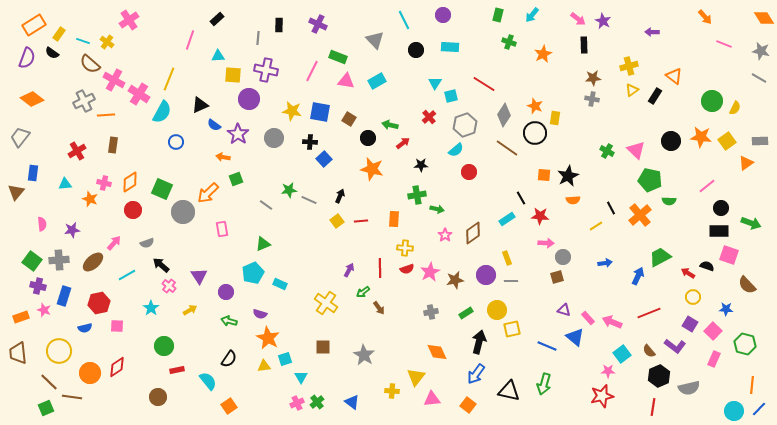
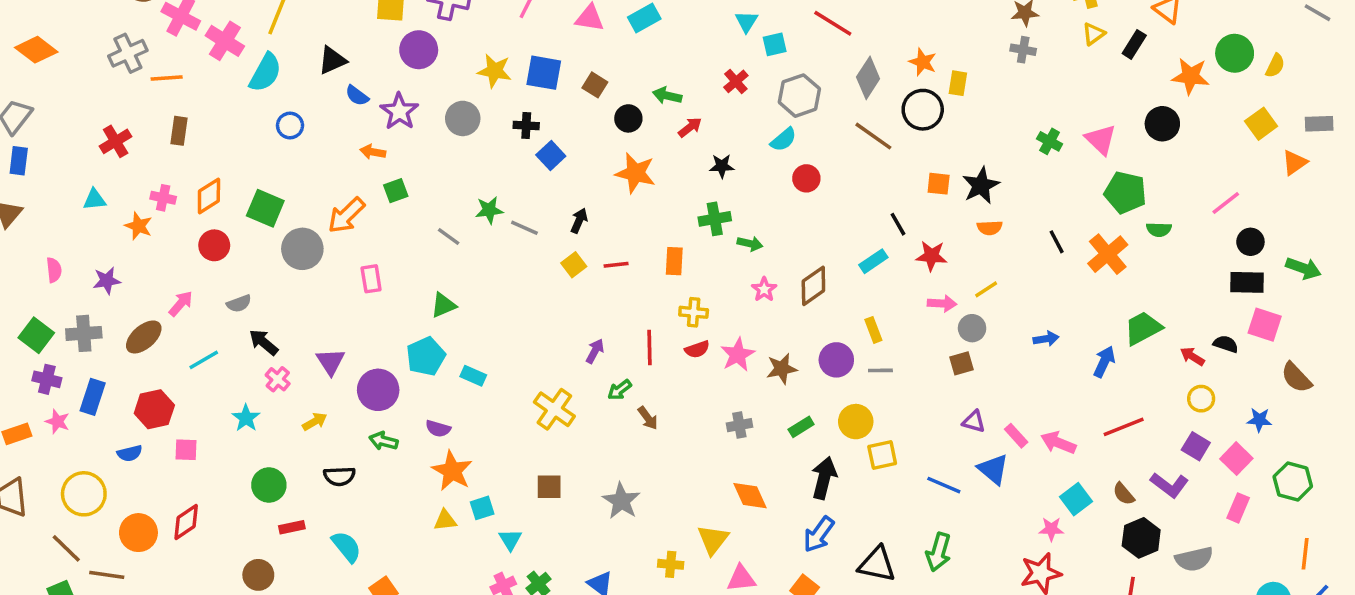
orange star: (701, 137) -> (1191, 76), moved
blue rectangle: (33, 173) -> (19, 161), moved
yellow line: (596, 226) -> (986, 289), moved
purple circle: (226, 292) -> (378, 390), size x1.5
black semicircle: (229, 359) -> (339, 476), moved, turned 54

